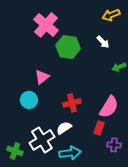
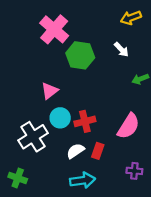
cyan circle: (29, 100) -> (60, 118), moved
red rectangle: (99, 128) -> (98, 151), moved
white cross: (42, 140) -> (33, 137), moved

